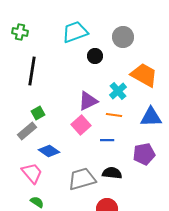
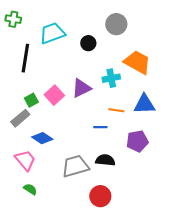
cyan trapezoid: (75, 32) -> (52, 33), moved
cyan cross: (118, 91) -> (111, 78), turned 30
orange line: (114, 115) -> (116, 110), moved
pink square: (81, 125) -> (54, 95), moved

